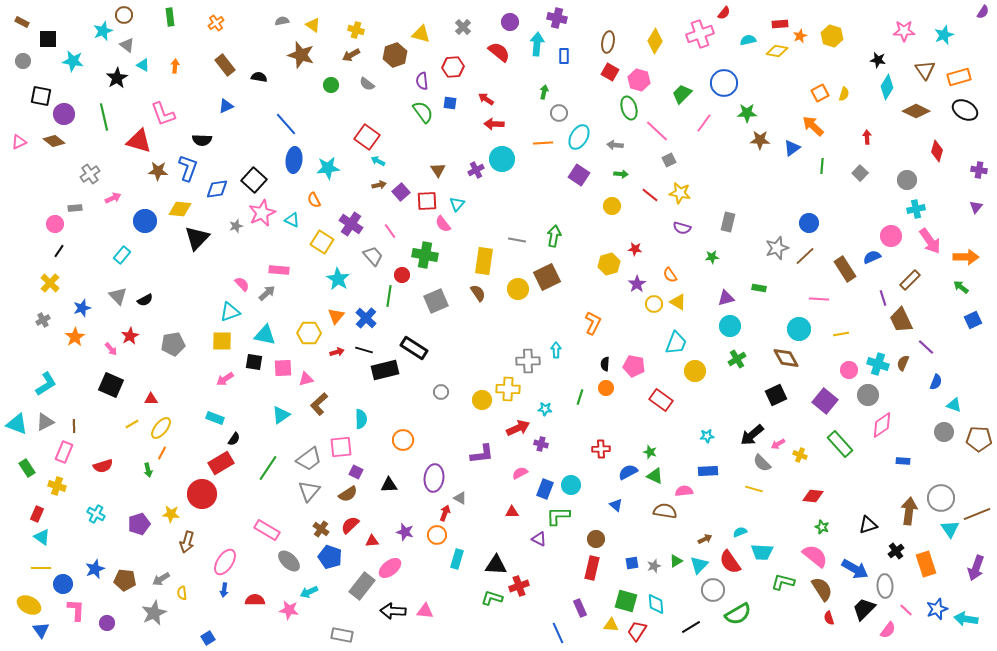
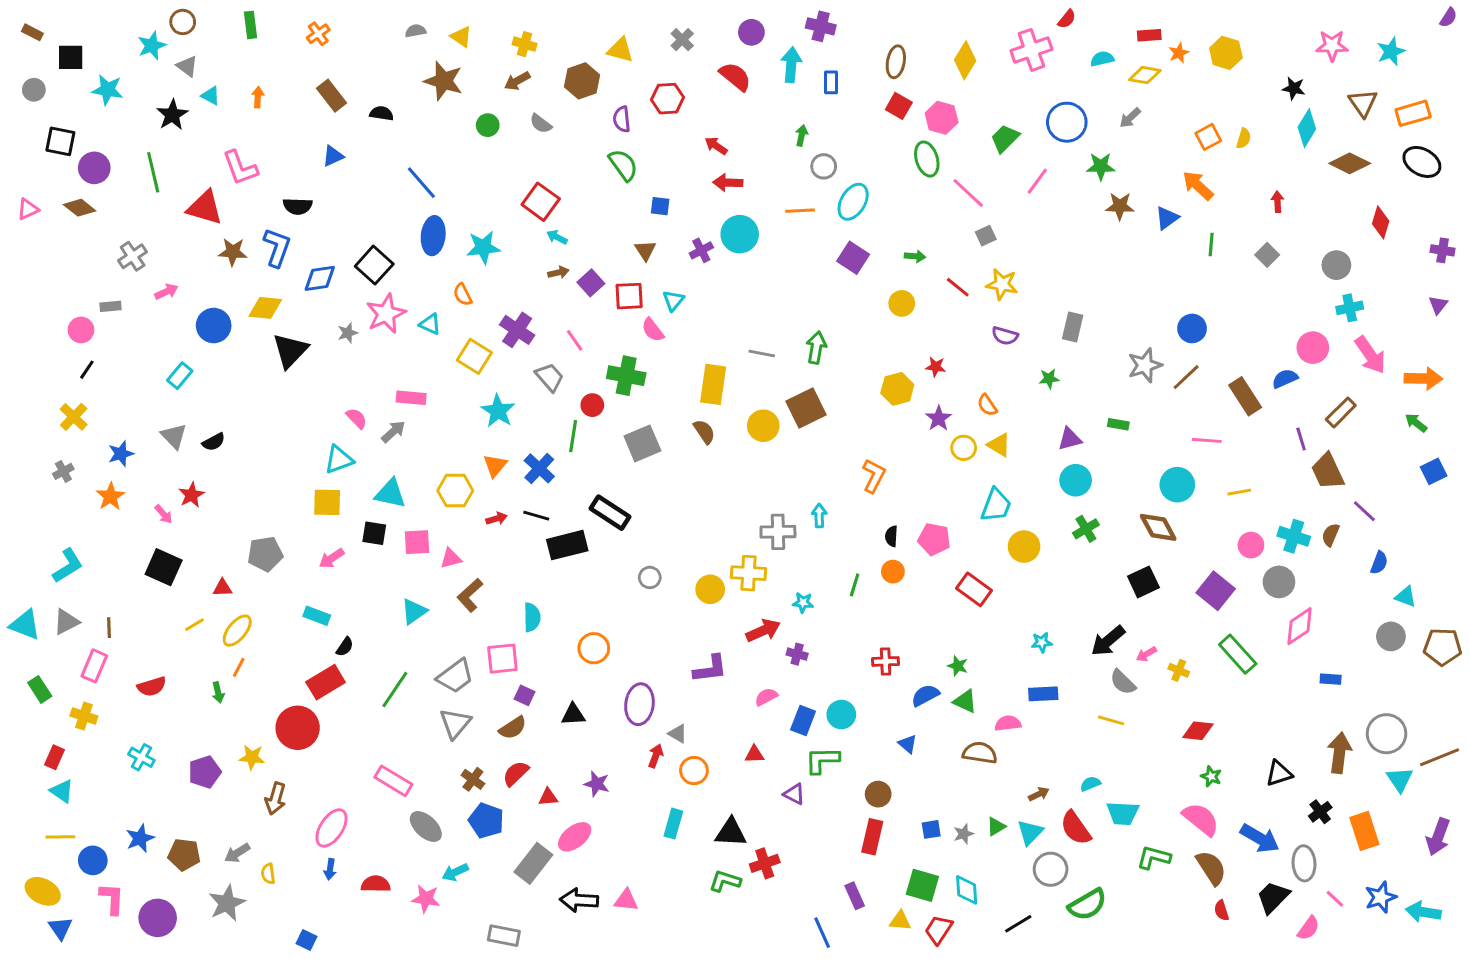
blue square: (450, 103) -> (660, 206), moved
gray arrow: (615, 145) -> (1130, 118), moved, turned -49
gray pentagon: (173, 344) -> (265, 554), moved
orange circle: (437, 535) -> (694, 771), moved
purple circle: (107, 623) -> (158, 918), size x1.6
blue square: (208, 638) -> (306, 940), turned -32

